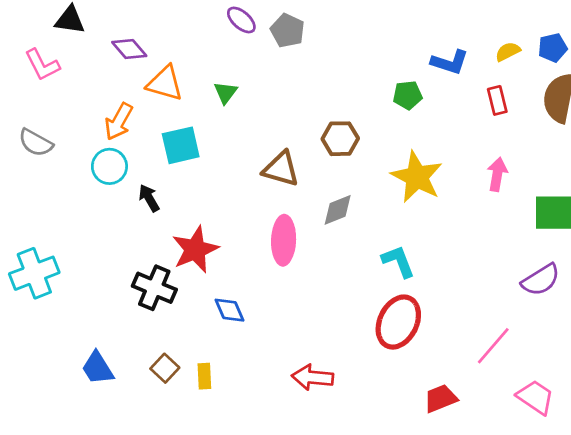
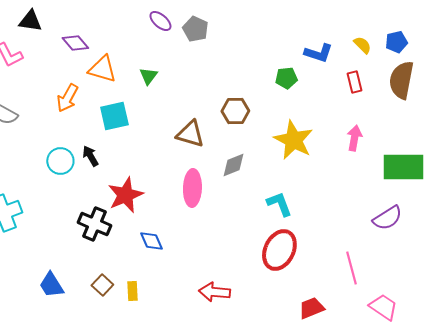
yellow semicircle: (508, 52) -> (362, 45), turned 72
cyan circle: (109, 166) -> (60, 161), moved
pink line: (493, 346) -> (351, 268), turned -56

